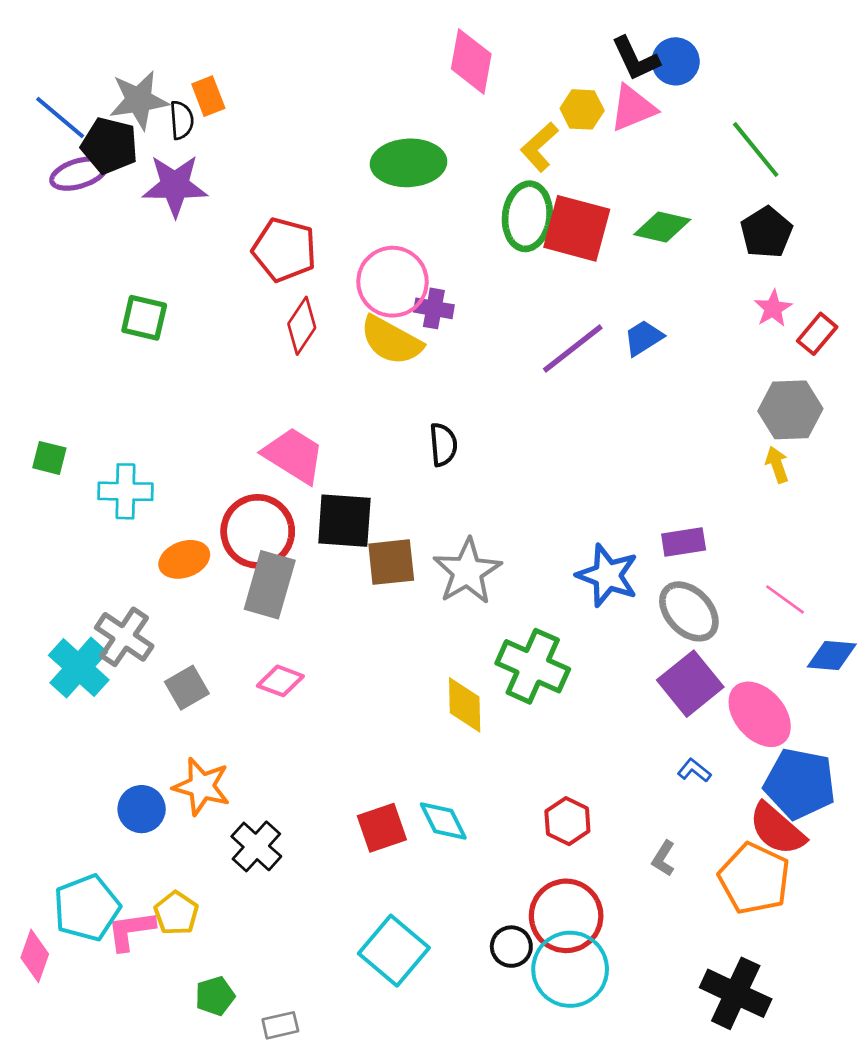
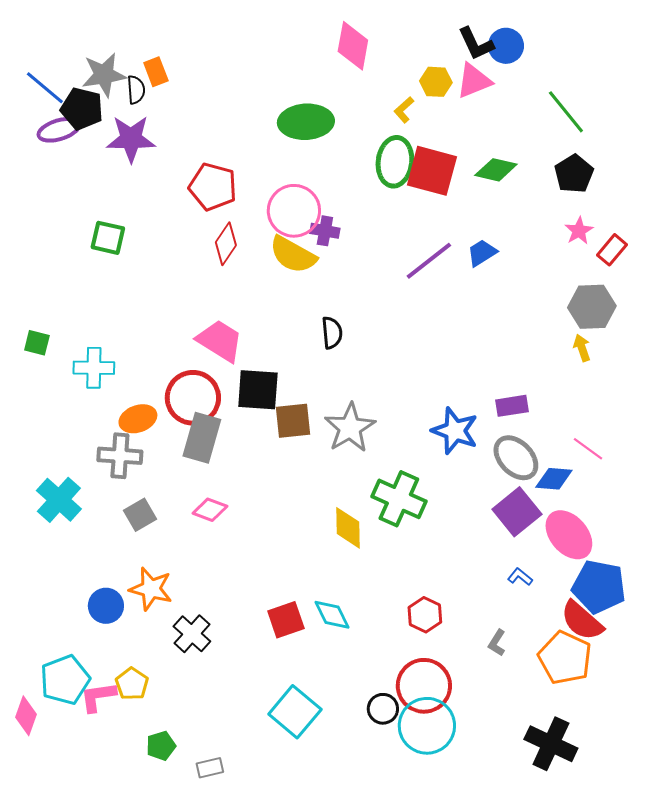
yellow L-shape: (539, 147) -> (404, 110), size x0.7
gray cross: (124, 637) -> (120, 456), moved, turned -30
blue diamond: (832, 656) -> (554, 479), moved

